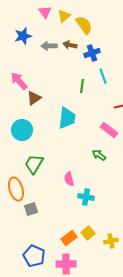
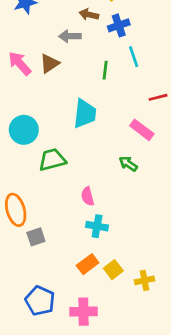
gray arrow: (49, 46) -> (70, 36), moved
brown triangle: (34, 98) -> (50, 63), moved
green trapezoid: (34, 164) -> (52, 160), moved, turned 45
cyan cross: (86, 197) -> (97, 226), moved
orange rectangle: (69, 238) -> (88, 264), moved

